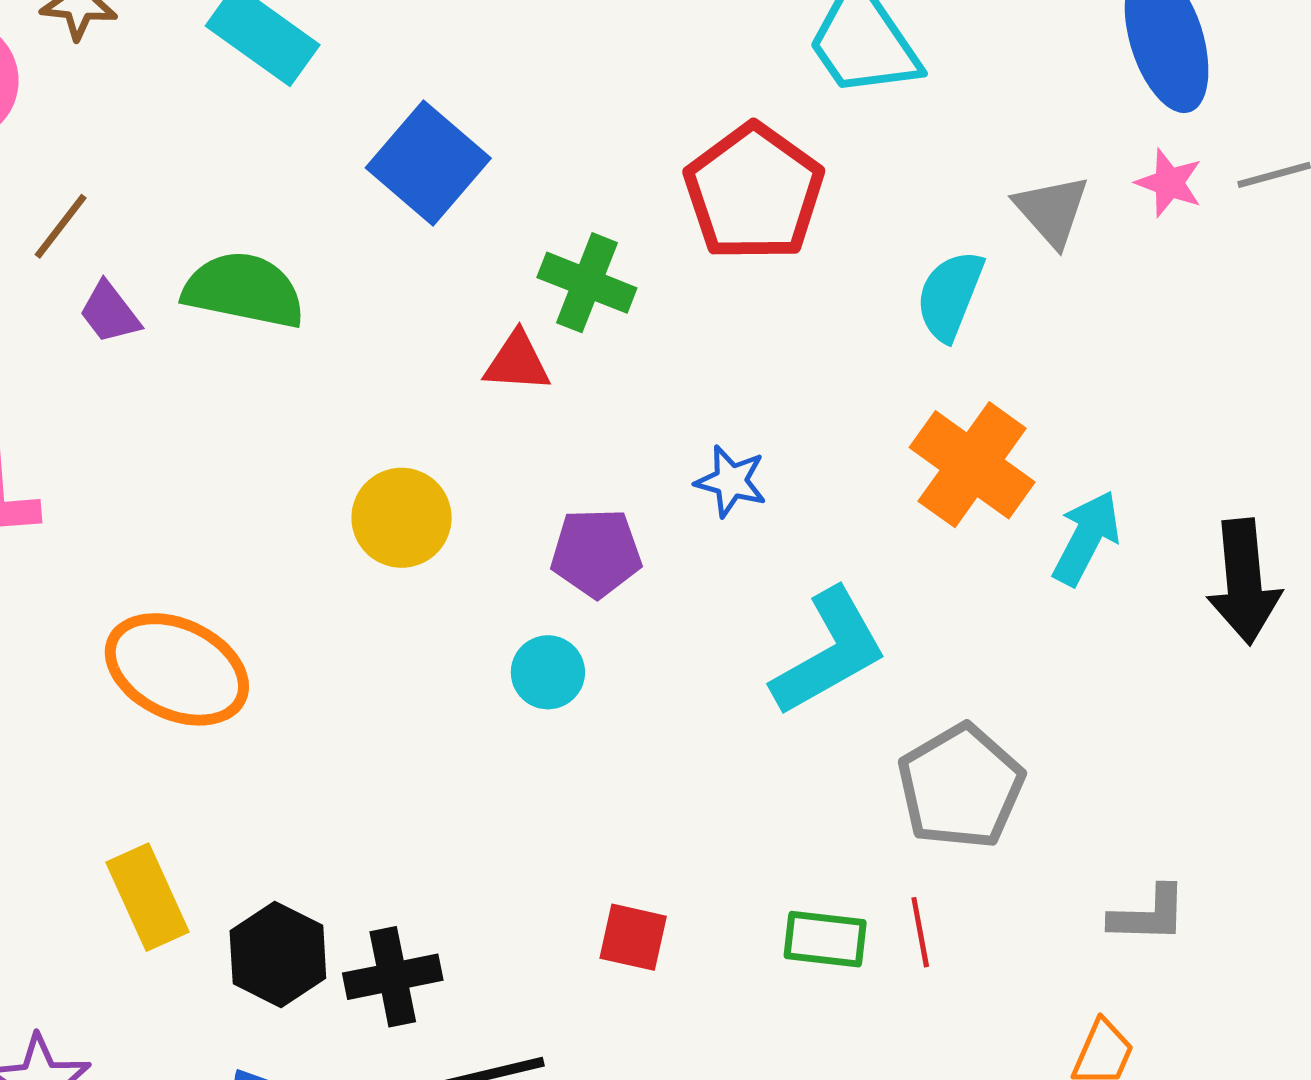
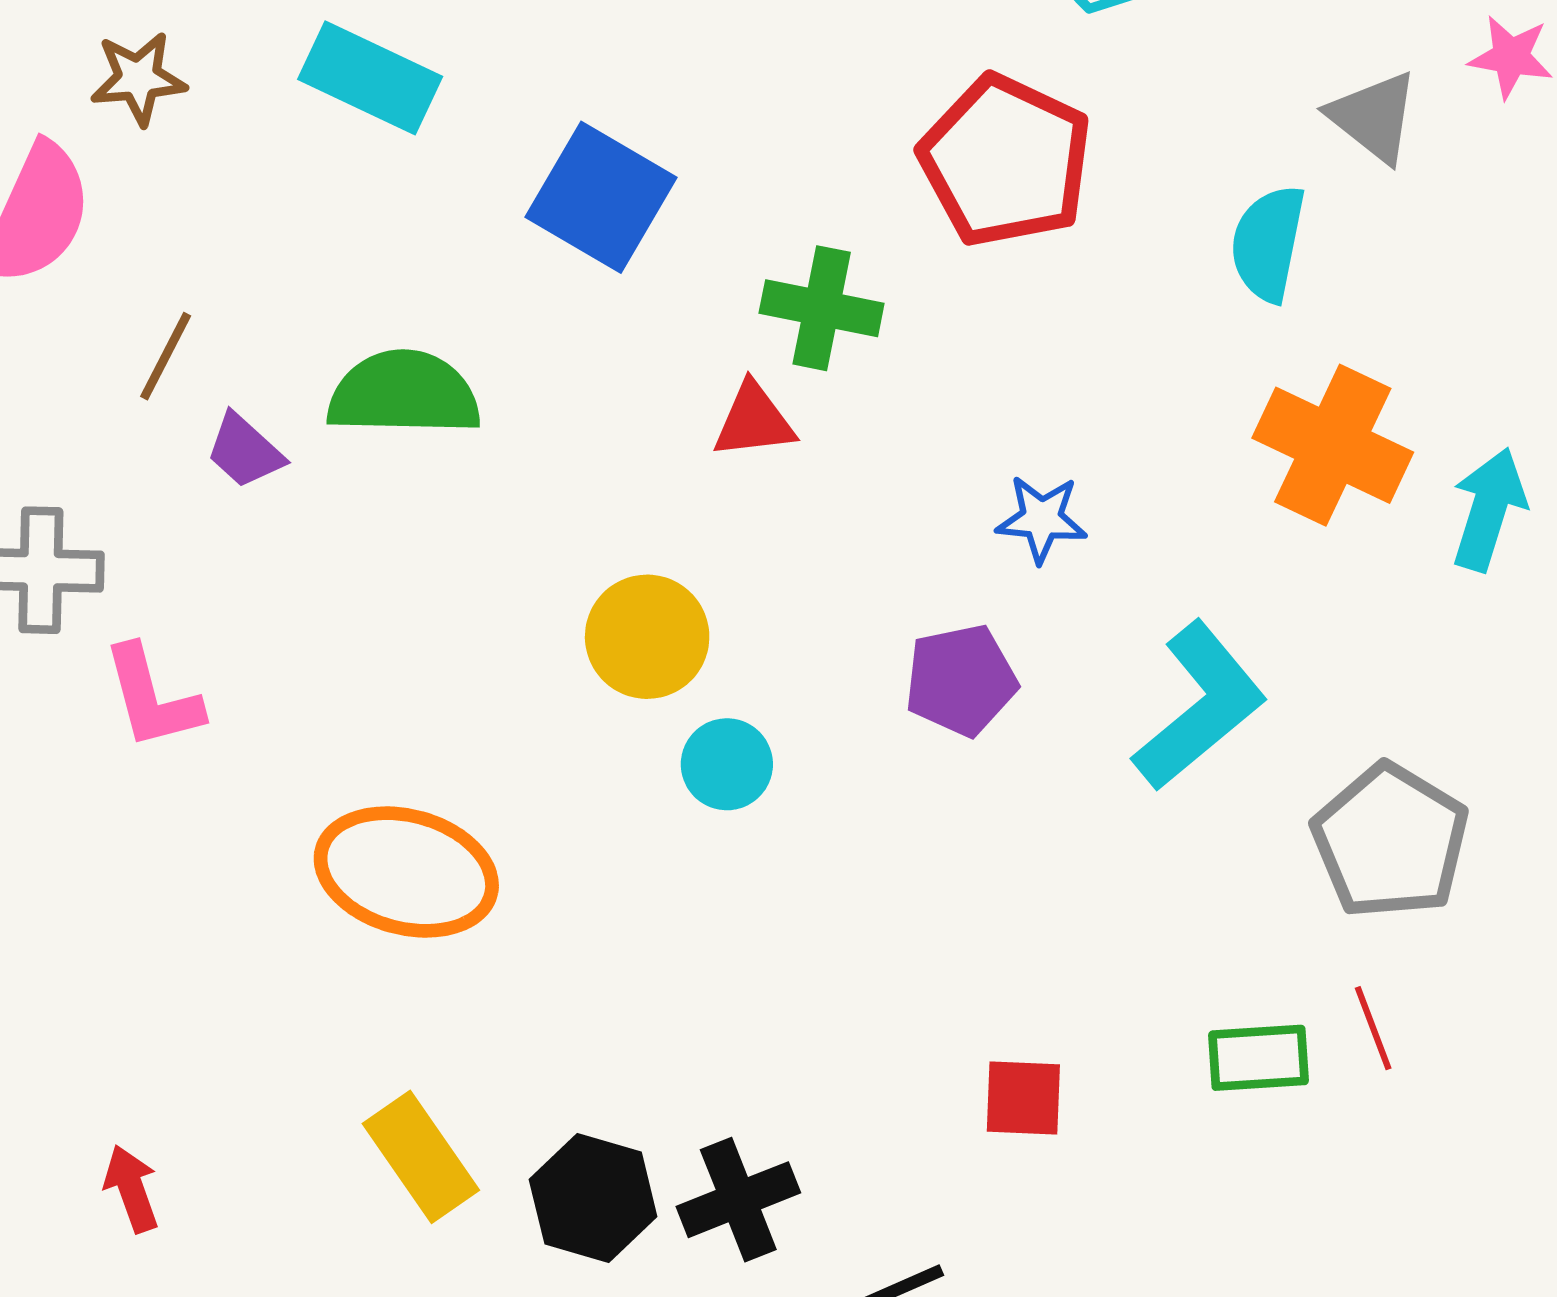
purple pentagon: (596, 553) -> (961, 680), moved
cyan circle: (548, 672) -> (727, 764), moved

